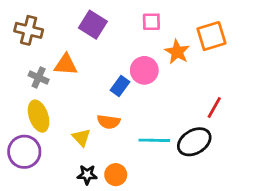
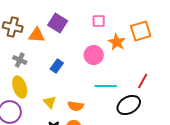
orange triangle: (66, 65) -> (37, 35), moved
blue rectangle: (120, 86) -> (57, 66), moved
orange semicircle: (109, 122) -> (76, 106), moved
cyan line: (154, 140) -> (106, 86), moved

